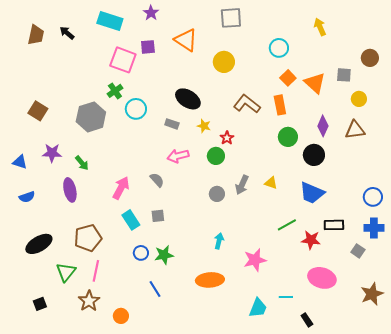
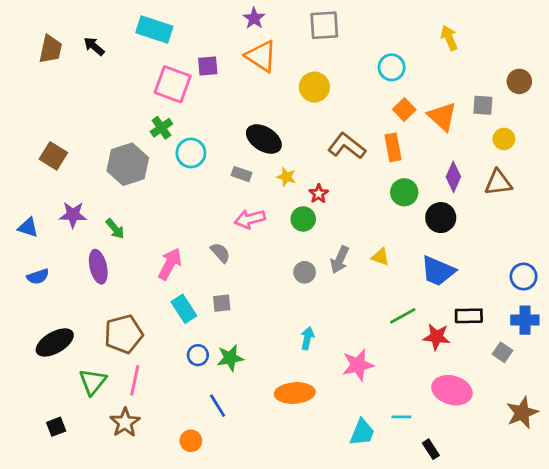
purple star: (151, 13) -> (254, 18), moved
orange circle: (121, 316) -> (191, 441), moved

